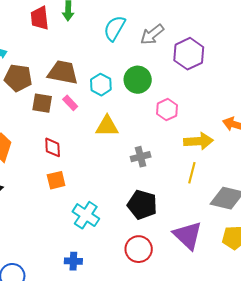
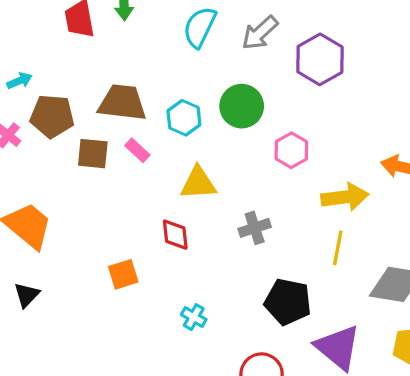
red diamond: (53, 147) -> (175, 235), moved
black pentagon: (142, 205) -> (288, 302), moved
cyan cross: (86, 215) -> (194, 317), moved, size x0.6

